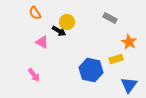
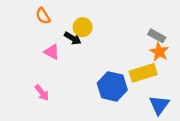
gray rectangle: (110, 18) -> (157, 36), moved
yellow rectangle: (116, 59) -> (143, 73), size x1.5

